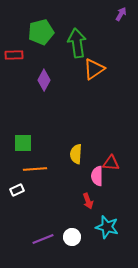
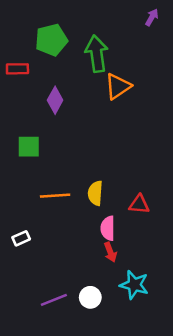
green square: (23, 143) -> (29, 147), moved
orange line: (35, 169) -> (55, 196), moved
pink semicircle: (97, 176) -> (108, 228), moved

